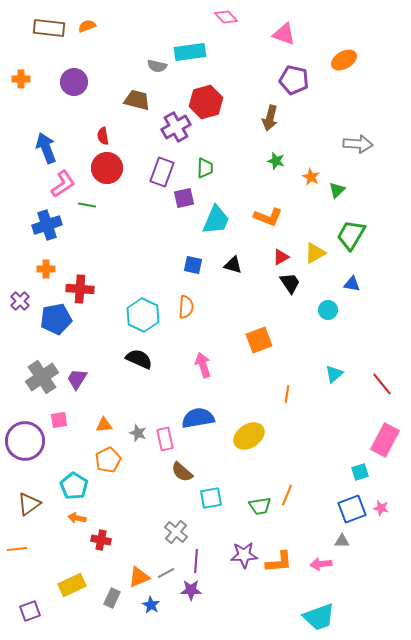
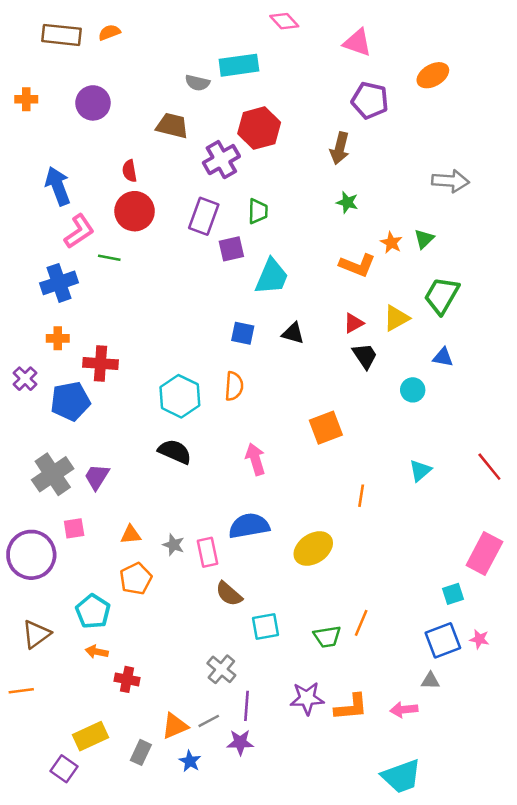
orange star: (311, 177) -> (391, 243), moved
orange L-shape: (268, 217) -> (357, 265), moved
red line: (382, 384) -> (489, 467), moved
purple square: (30, 611) -> (64, 769), moved, turned -35

